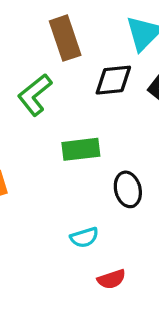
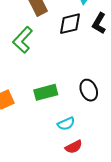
green rectangle: (81, 149) -> (46, 92), moved
red semicircle: (112, 279) -> (74, 147), moved

